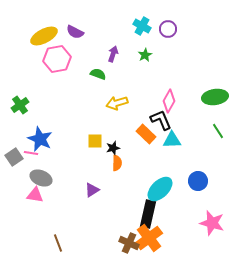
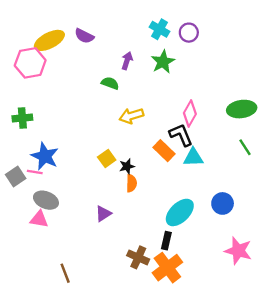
green star: (145, 55) -> (163, 62), size x1.5
pink hexagon: (57, 59) -> (30, 63), moved
green cross: (20, 105) -> (22, 118), turned 30
yellow square: (95, 141) -> (107, 158), turned -35
black rectangle: (148, 214) -> (166, 241), size x0.6
brown cross: (129, 243) -> (138, 257), moved

